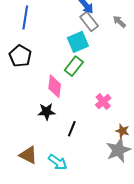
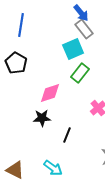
green rectangle: (74, 66) -> (80, 73), moved
pink diamond: (55, 86) -> (50, 93), turned 65
brown triangle: (28, 155) -> (15, 170), moved

